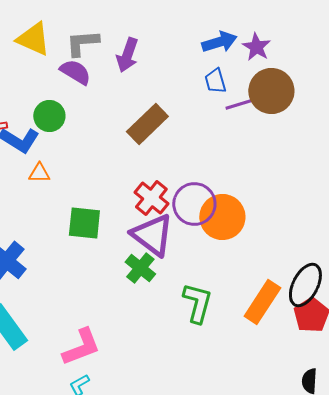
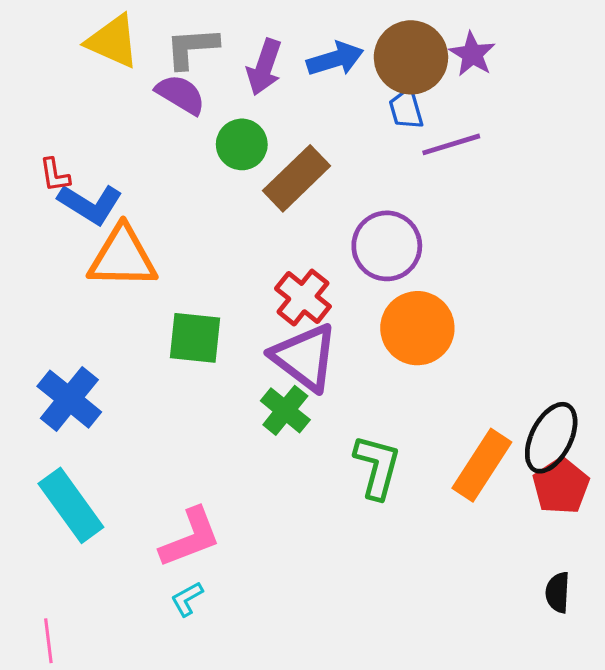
blue arrow: (219, 42) -> (335, 59), moved
brown circle: (271, 91) -> (411, 57), moved
green circle: (49, 116) -> (242, 144), moved
orange triangle: (39, 173) -> (122, 257), size x2.0
purple circle: (194, 204) -> (387, 246), moved

